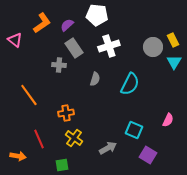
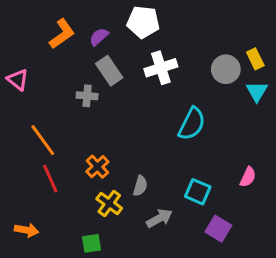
pink triangle: (15, 40) -> (18, 80), moved
gray semicircle: (95, 79) -> (140, 186), moved
orange cross: (66, 113) -> (97, 167), turned -35
red line: (39, 139) -> (50, 178), moved

